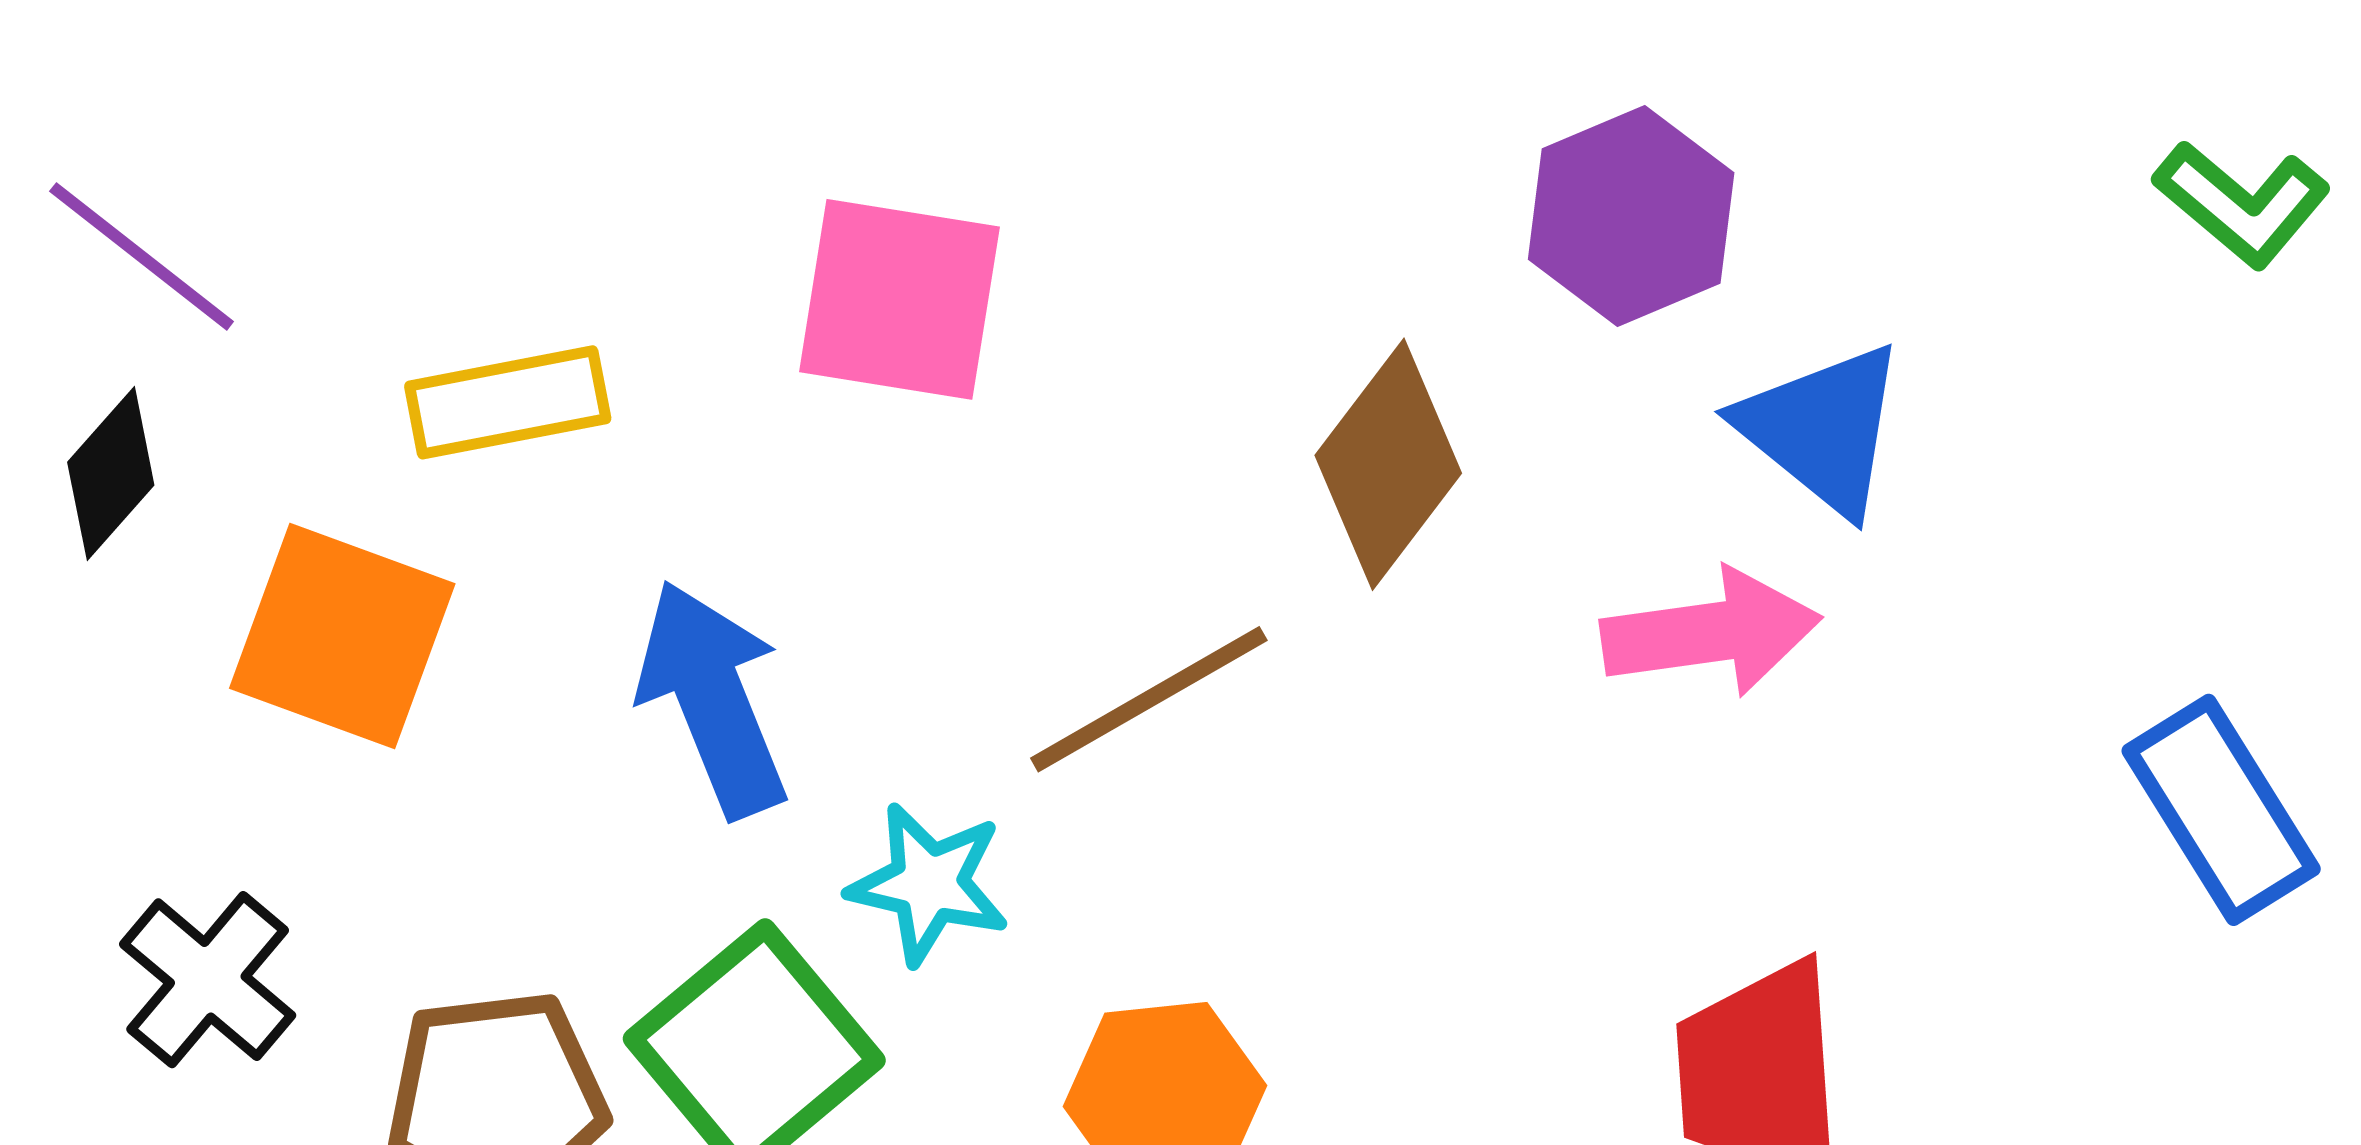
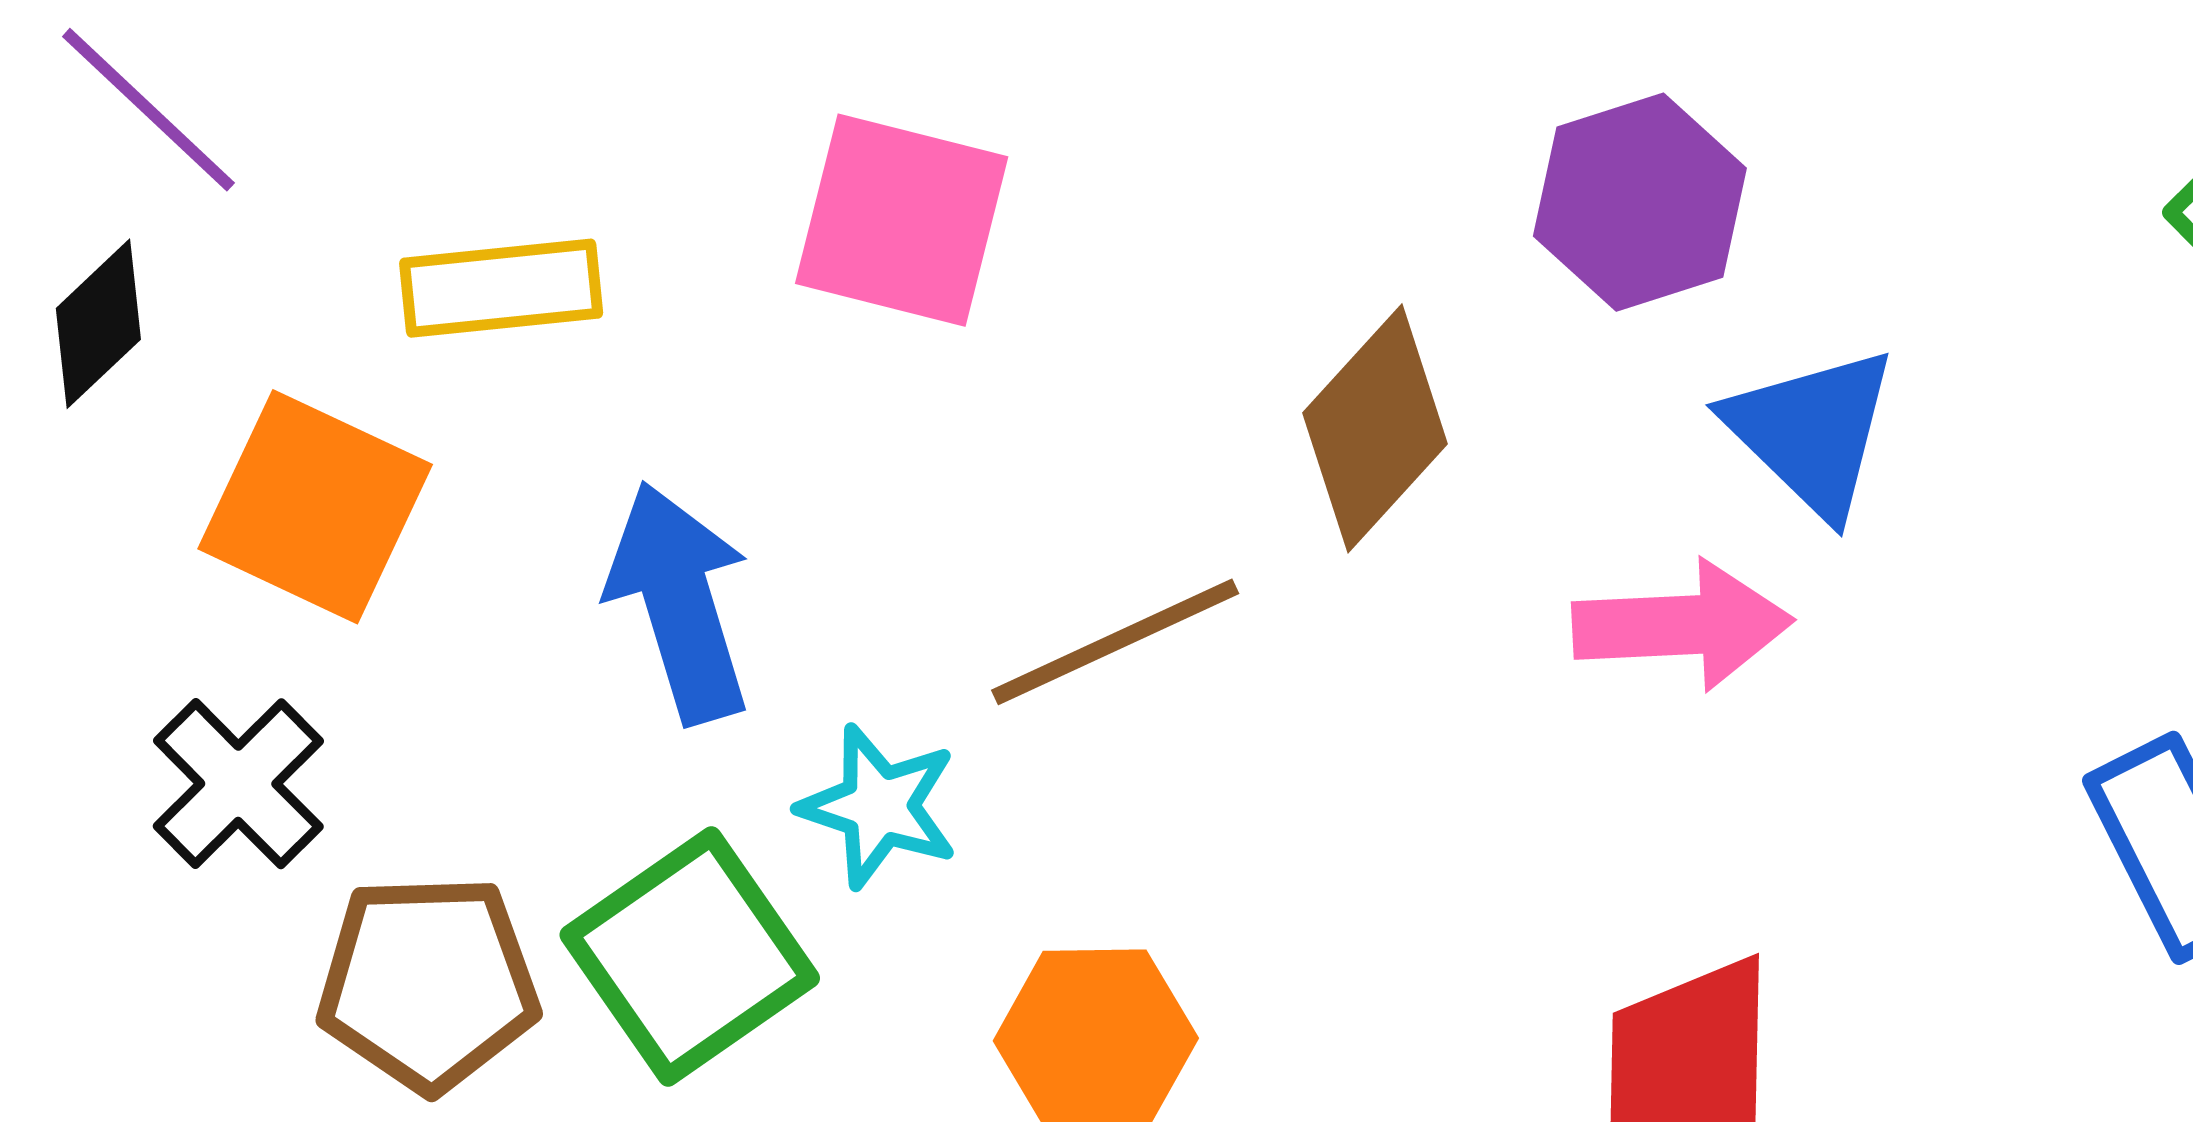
black cross: (208, 980) -> (238, 784), moved

